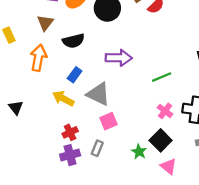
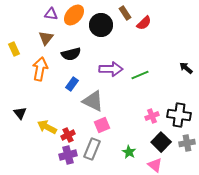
green line: (162, 77) -> (140, 75), moved
yellow arrow: (63, 99) -> (47, 127), moved
pink cross: (165, 111) -> (152, 116), turned 32
black square: (161, 140) -> (161, 142), moved
gray rectangle: (97, 148) -> (92, 149), size x1.5

